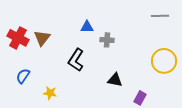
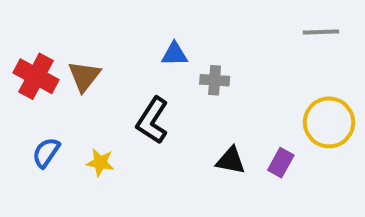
yellow star: (50, 93) -> (100, 163), moved
purple rectangle: (140, 98) -> (281, 163), moved

